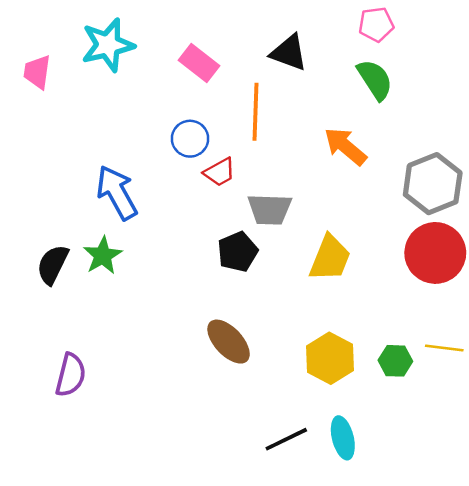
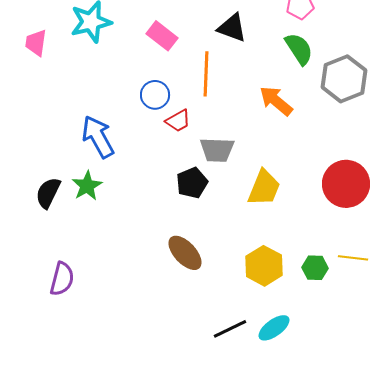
gray hexagon: (433, 184) -> (344, 79), moved
cyan ellipse: (343, 438) -> (274, 328), turned 68

